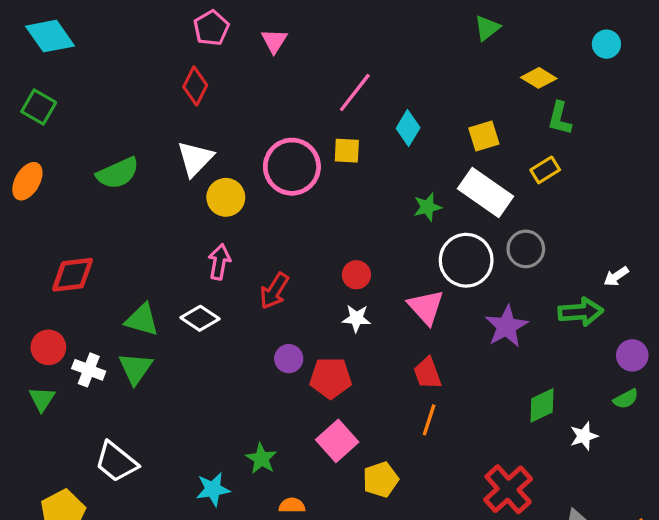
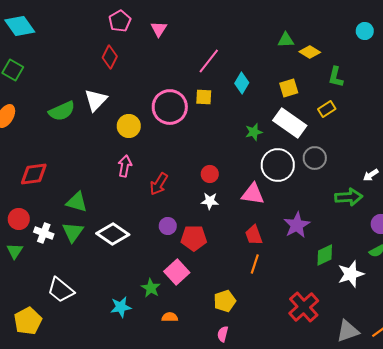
green triangle: (487, 28) -> (286, 40), moved, turned 36
yellow diamond: (539, 78) -> (310, 52), moved
white triangle: (195, 159) -> (96, 100), moved
pink triangle: (426, 307) -> (253, 194), turned -40
white diamond: (200, 318) -> (113, 234), moved, size x1.4
purple star: (506, 326) -> (297, 225), moved
white star: (584, 436) -> (351, 274), size x1.5
pink square: (337, 441) -> (177, 272), moved

